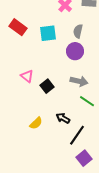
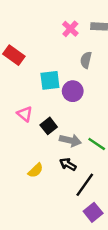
cyan square: (48, 33) -> (50, 80), moved
purple circle: (75, 51) -> (73, 91), moved
gray arrow: (79, 81) -> (70, 140), moved

